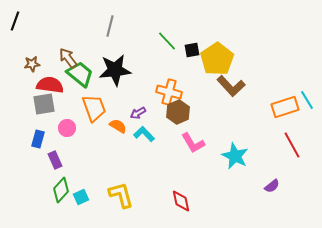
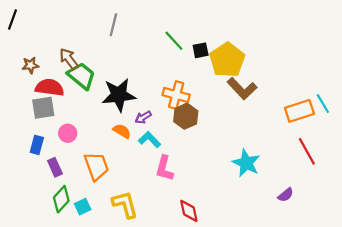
black star: (115, 70) -> (119, 95), moved
orange trapezoid: (94, 108) -> (96, 166), moved
pink L-shape: (193, 143) -> (164, 168), moved, turned 45

